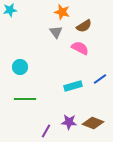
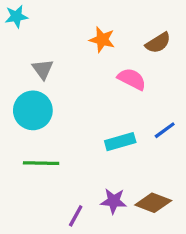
orange star: (62, 12) -> (102, 40), moved
brown semicircle: (84, 26) -> (158, 43), moved
gray triangle: (56, 32) -> (43, 69), moved
cyan circle: (20, 67) -> (33, 110), size x1.5

